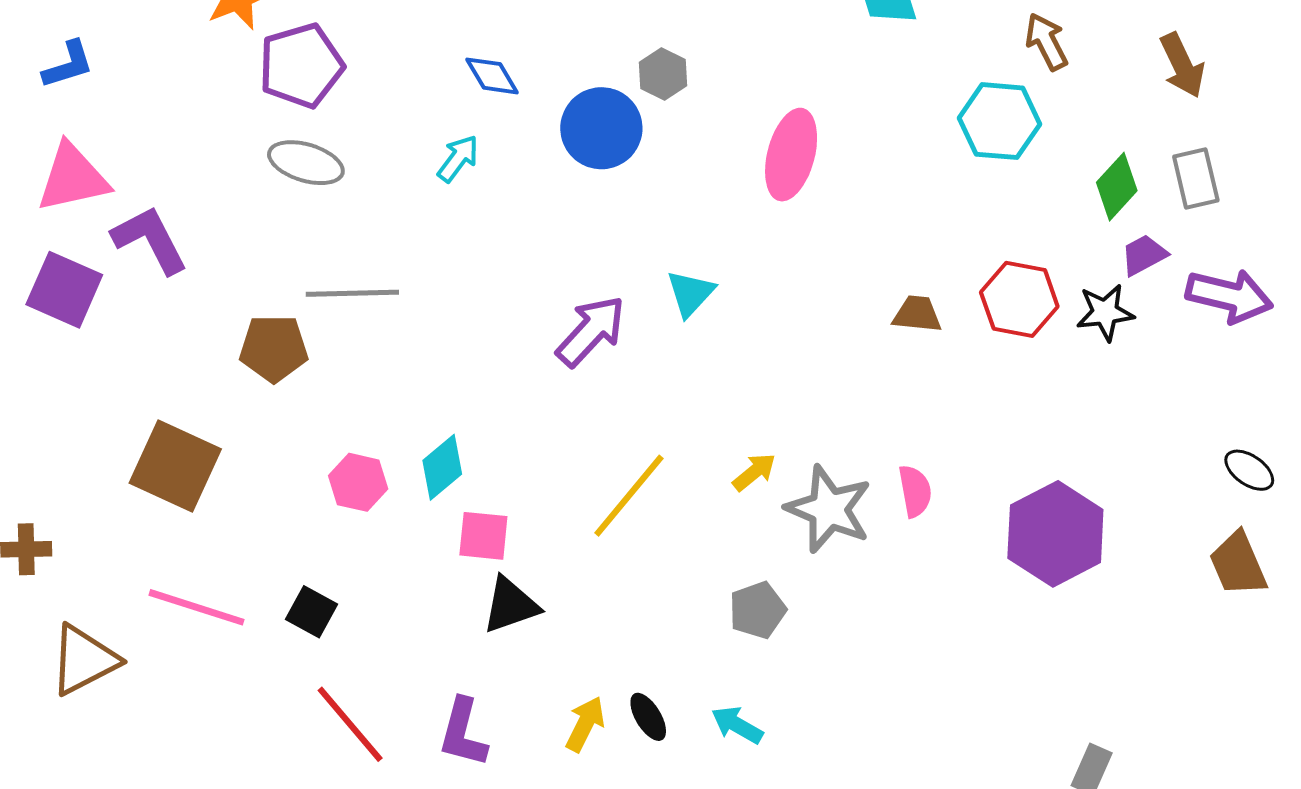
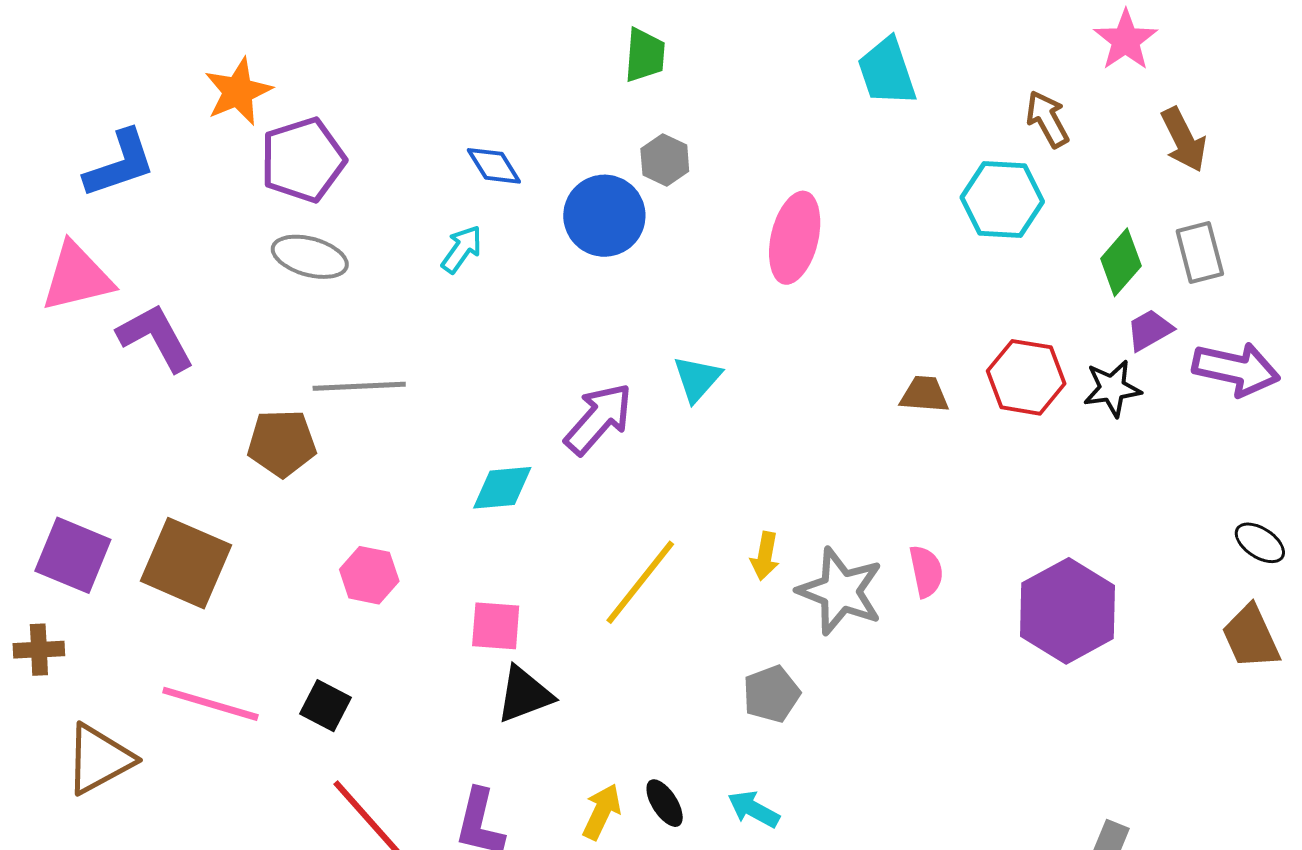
blue L-shape: (68, 65) -> (120, 164), moved, size x1.4
purple square: (64, 290) -> (73, 555), moved
cyan diamond: (442, 467) -> (502, 488), moved, turned 36
yellow arrow: (754, 472) -> (765, 556), turned 141

